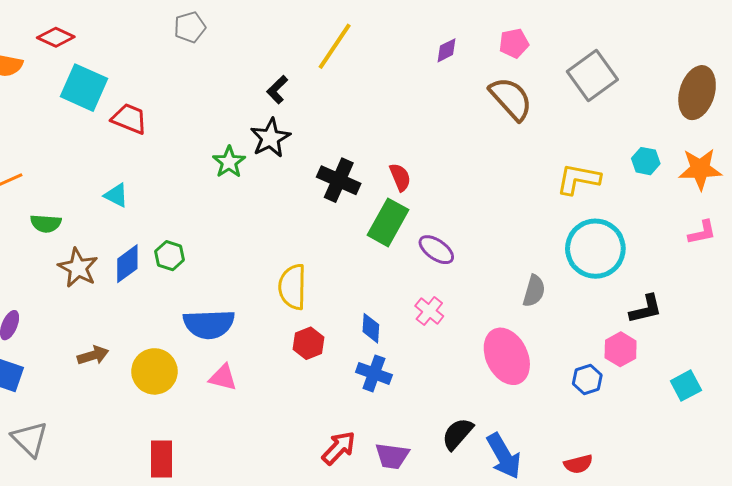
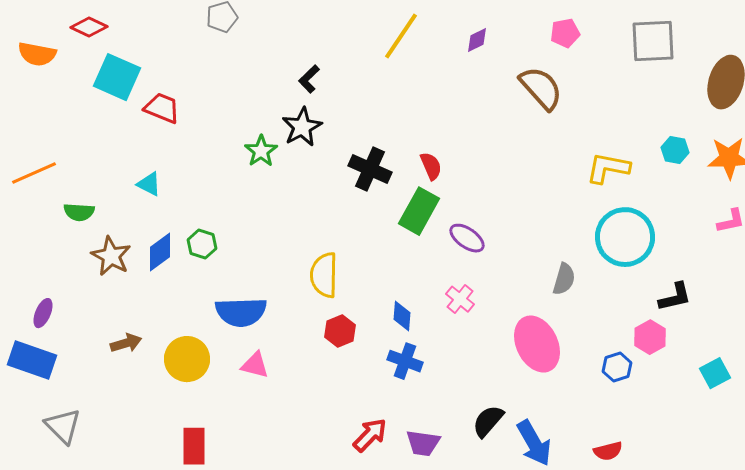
pink pentagon: (514, 43) -> (565, 33), moved
yellow line: (335, 46) -> (401, 36), moved
gray square: (592, 75) -> (653, 41), moved, turned 33

